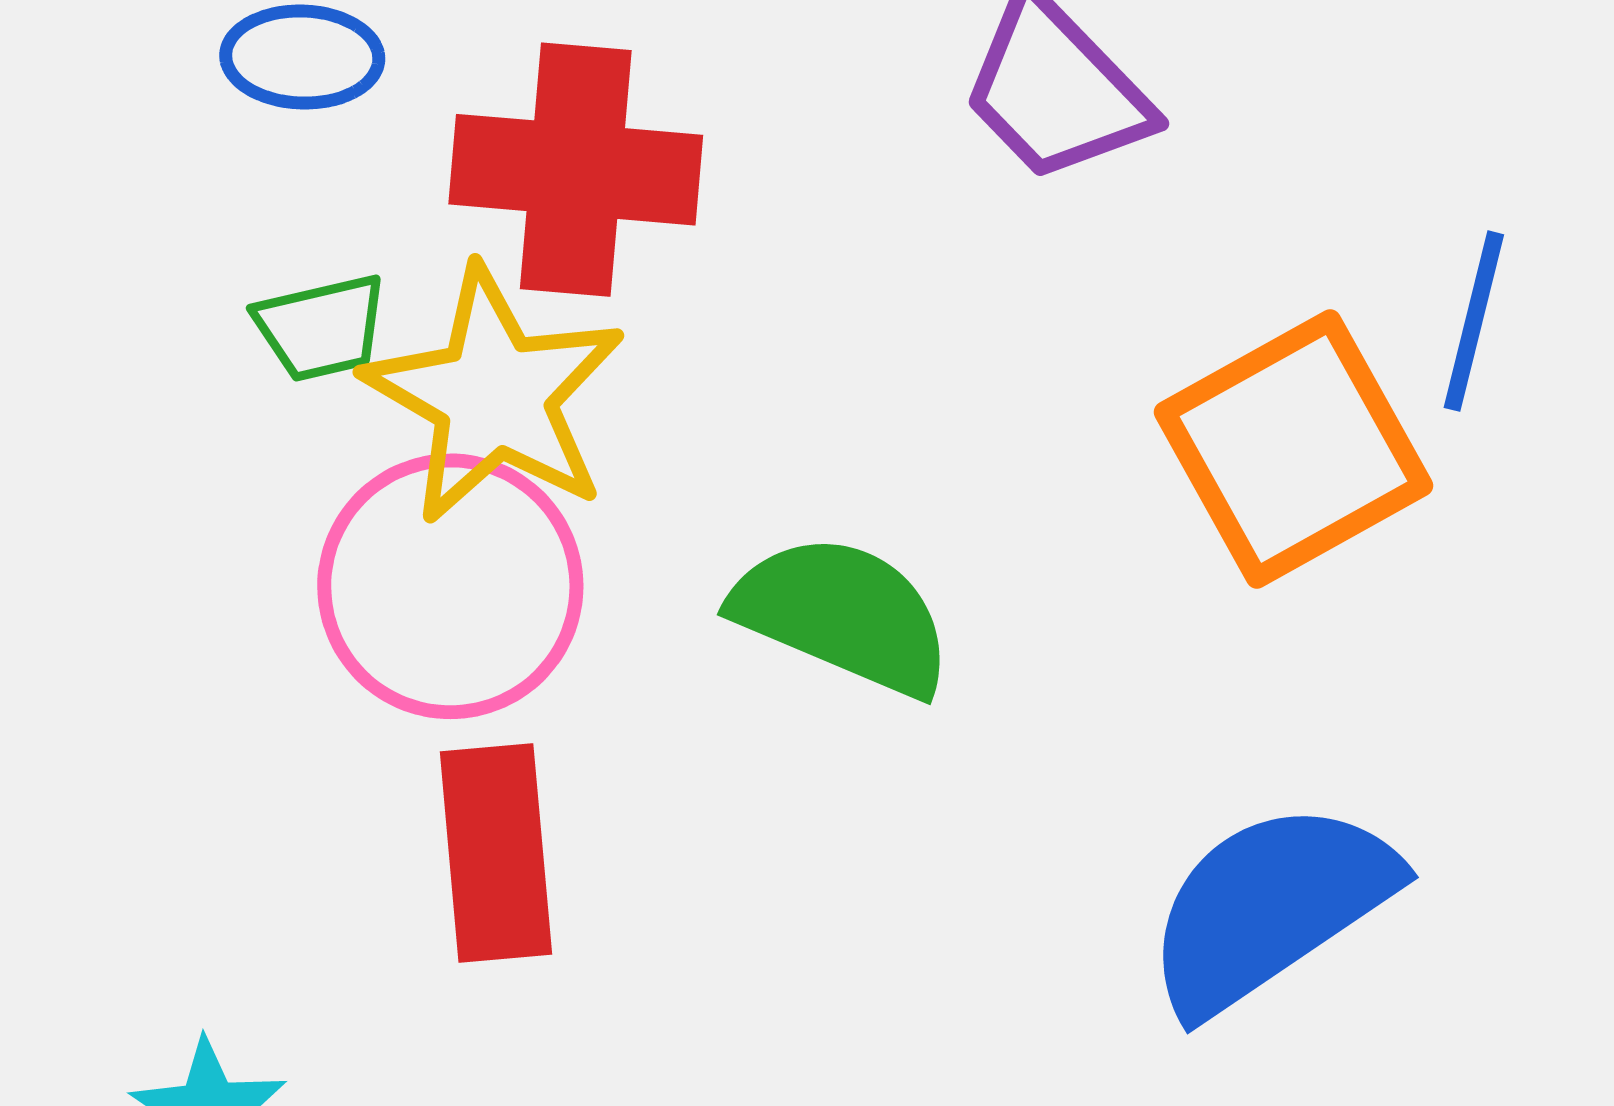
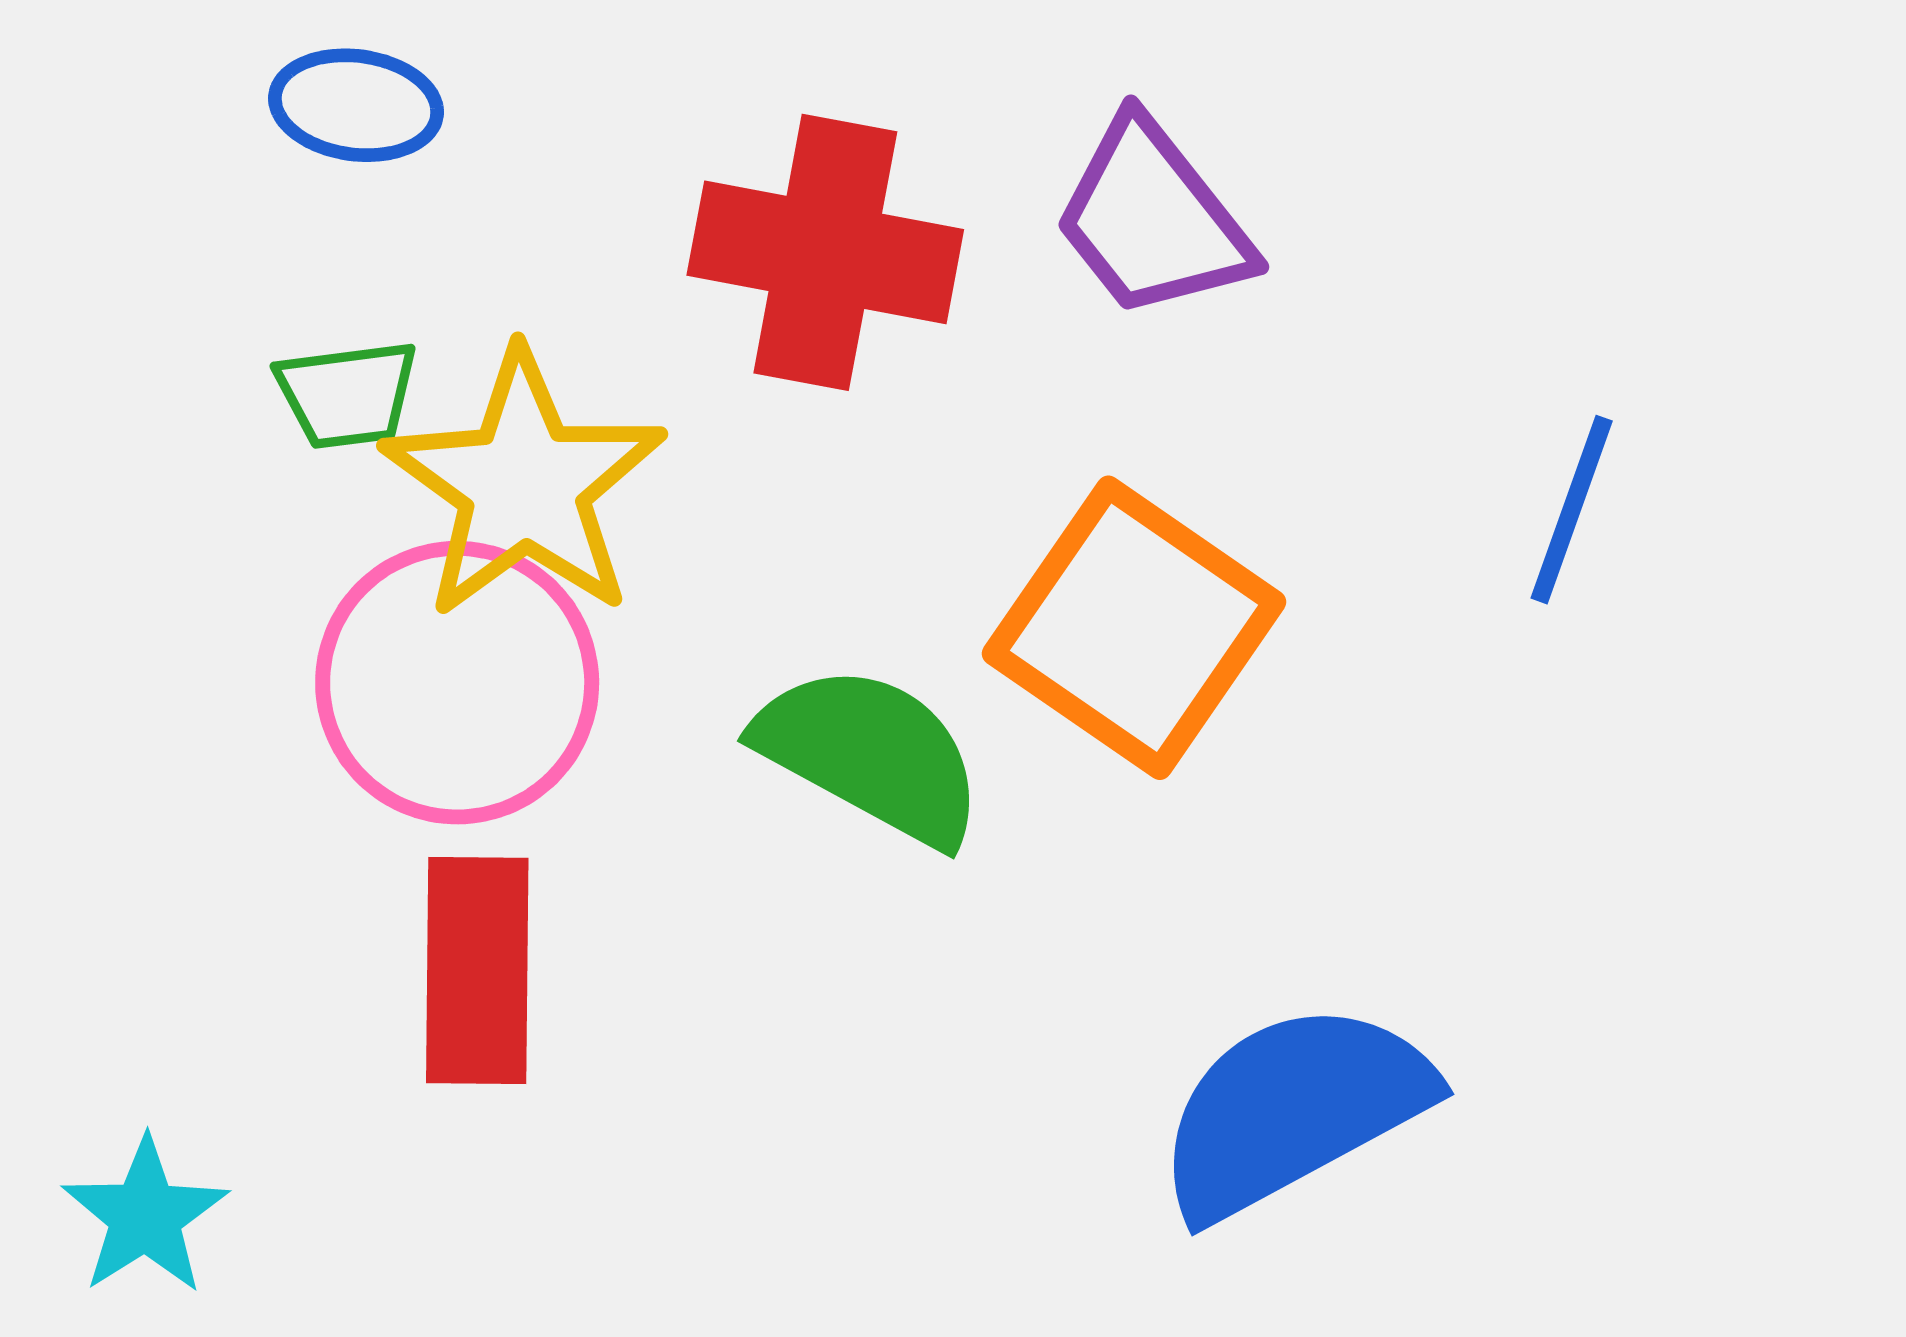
red cross: (576, 170) -> (825, 252), moved
orange square: (1294, 449) -> (1134, 628), moved, turned -32

